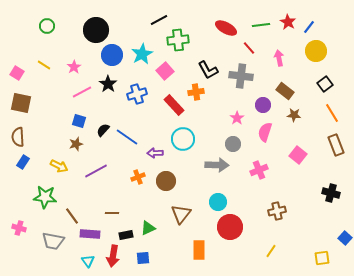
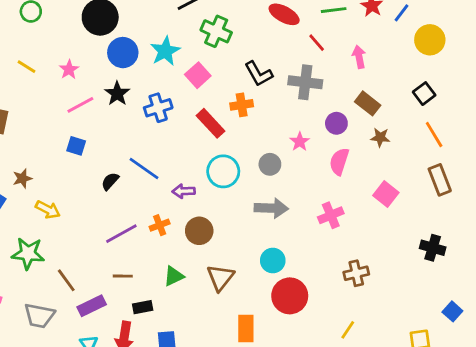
green cross: (178, 40) -> (216, 31), turned 30
yellow circle: (316, 51) -> (430, 40), moved
black semicircle: (103, 130) -> (110, 181), moved
brown star: (76, 144) -> (22, 178), moved
gray circle: (233, 144) -> (270, 164), moved
purple line: (96, 171) -> (121, 234), moved
green triangle: (148, 228) -> (174, 276), moved
purple rectangle: (90, 234) -> (92, 306), turned -30

